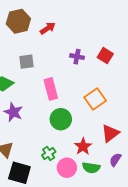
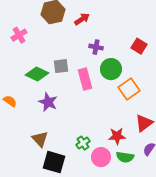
purple cross: (77, 57) -> (96, 47), moved
gray square: (26, 62) -> (61, 66), moved
green circle: (61, 119) -> (111, 69), moved
red star: (83, 146) -> (117, 136), turned 30

